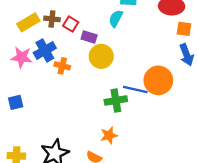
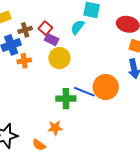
brown cross: (52, 19) -> (25, 30), moved, turned -32
red square: (71, 24) -> (45, 28), moved
orange cross: (62, 66) -> (24, 61), turned -32

